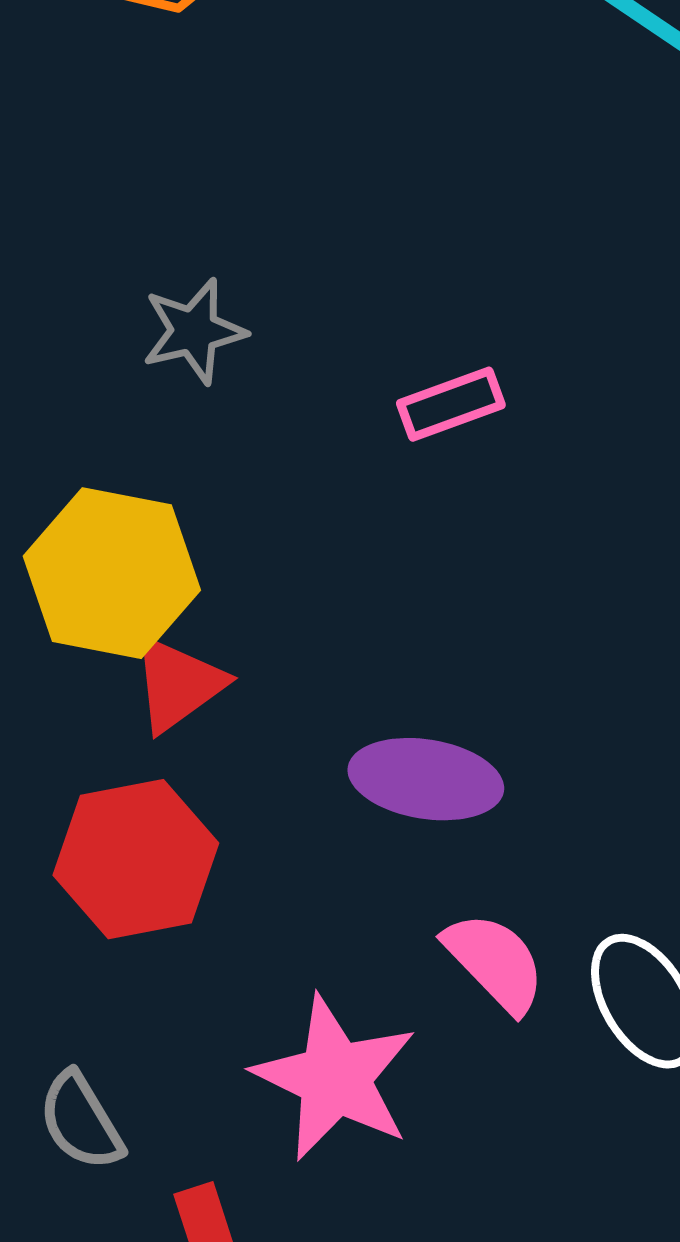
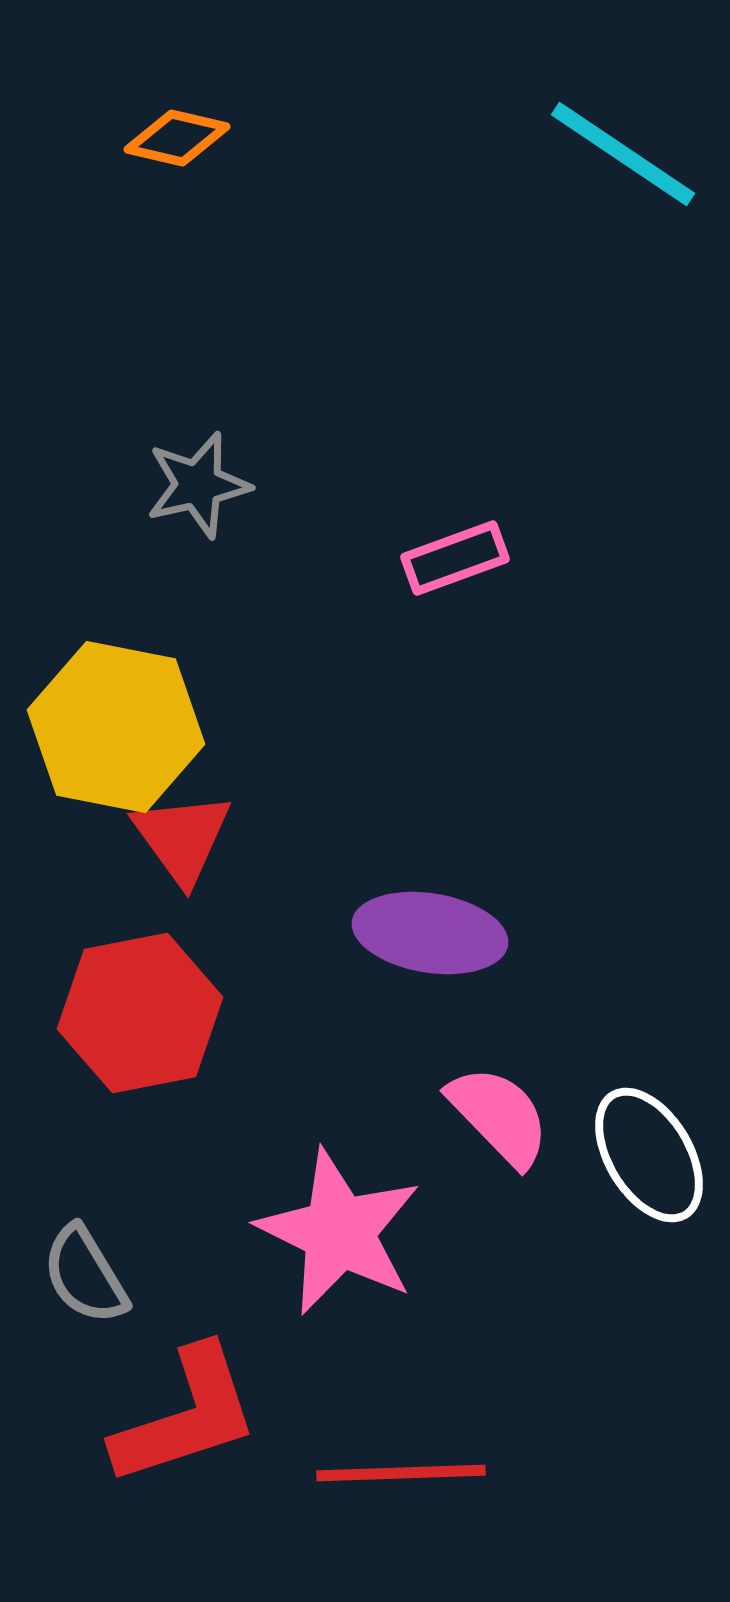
red triangle: (178, 684) -> (182, 838), turned -30

